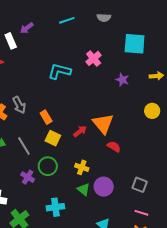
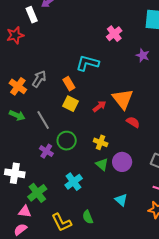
cyan L-shape: (59, 71) -> (87, 63), moved
gray arrow: (19, 105) -> (39, 79), turned -120
orange rectangle: (46, 117) -> (69, 84), moved
yellow square: (53, 138) -> (70, 104), moved
cyan cross: (55, 207) -> (74, 182), turned -30

